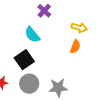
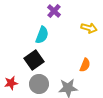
cyan semicircle: (32, 35) -> (42, 35), turned -120
orange semicircle: (75, 47) -> (85, 65), moved

